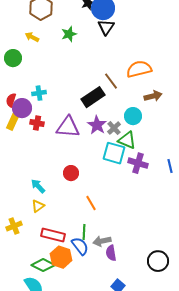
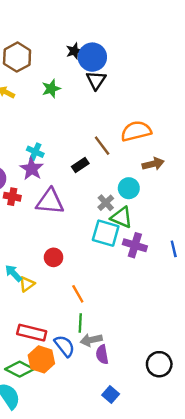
cyan cross: (39, 93) -> (35, 152), moved, turned 32
black rectangle: (93, 97) -> (80, 165), size x0.6
purple star: (97, 125) -> (32, 169), moved
yellow triangle: (38, 206) -> (27, 284), moved
green line: (84, 232) -> (80, 323), moved

